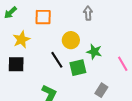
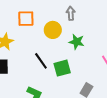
yellow circle: (71, 40) -> (53, 30), moved
green star: (94, 52) -> (77, 42), moved

